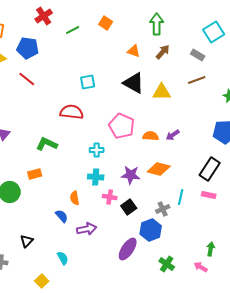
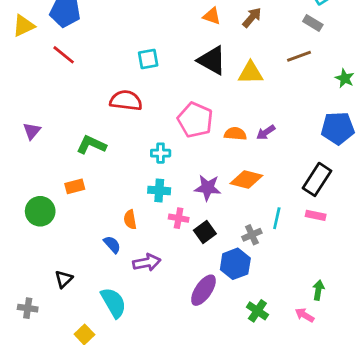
gray rectangle: (198, 55) -> (313, 23), moved
cyan semicircle: (63, 258) -> (114, 303), size x1.6

